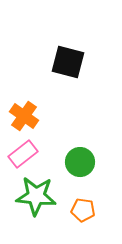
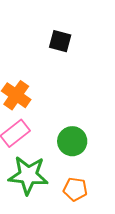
black square: (68, 62) -> (60, 41), size x0.7

